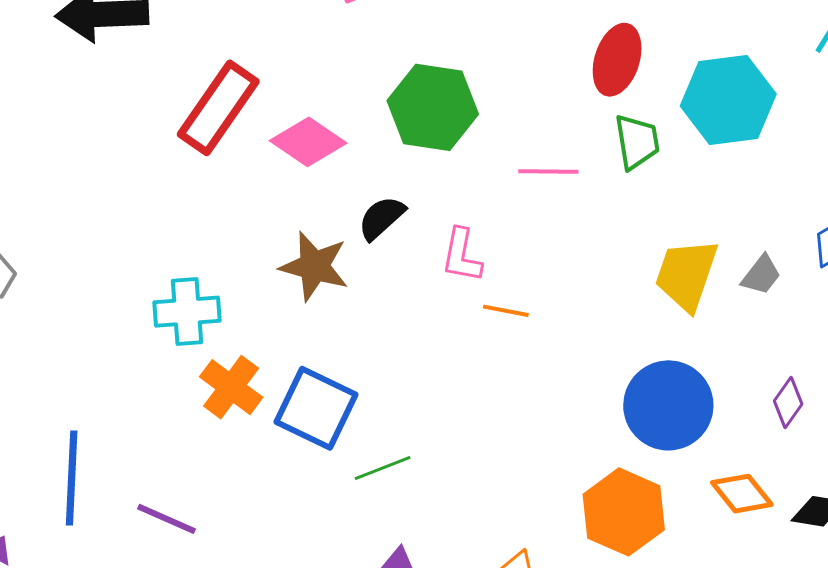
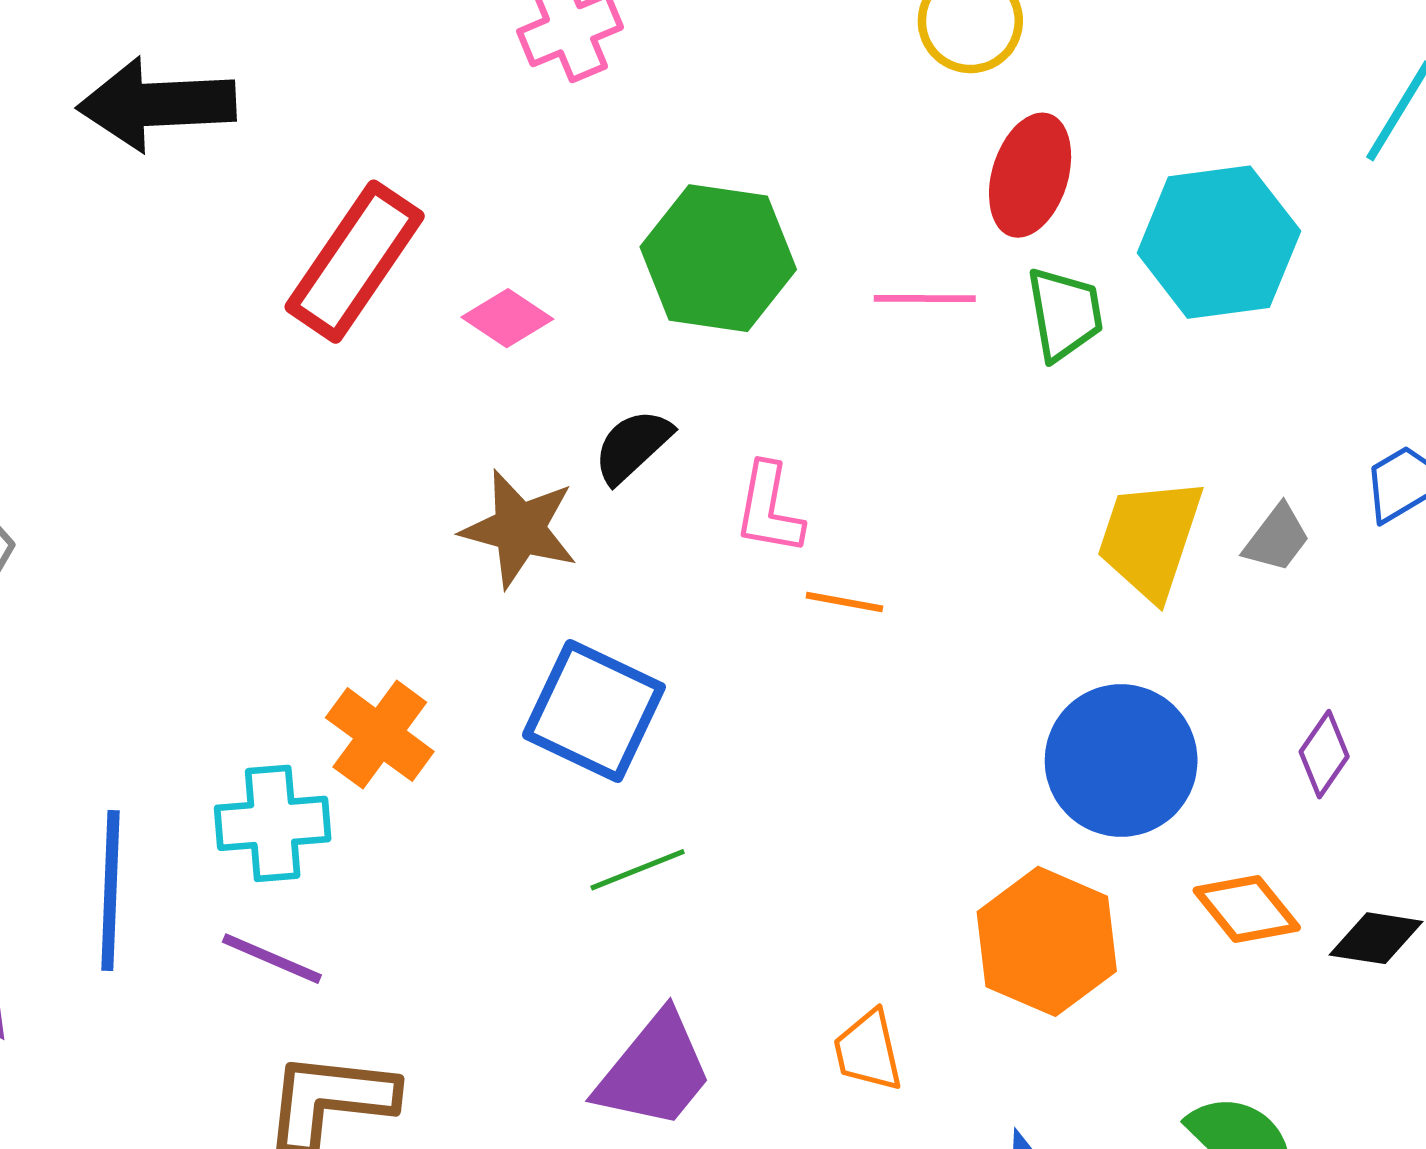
pink diamond: (308, 142) -> (507, 318), size x0.7
pink line: (548, 172) -> (925, 299), moved
cyan cross: (187, 312) -> (273, 823), moved
blue square: (316, 408) -> (594, 711), moved

